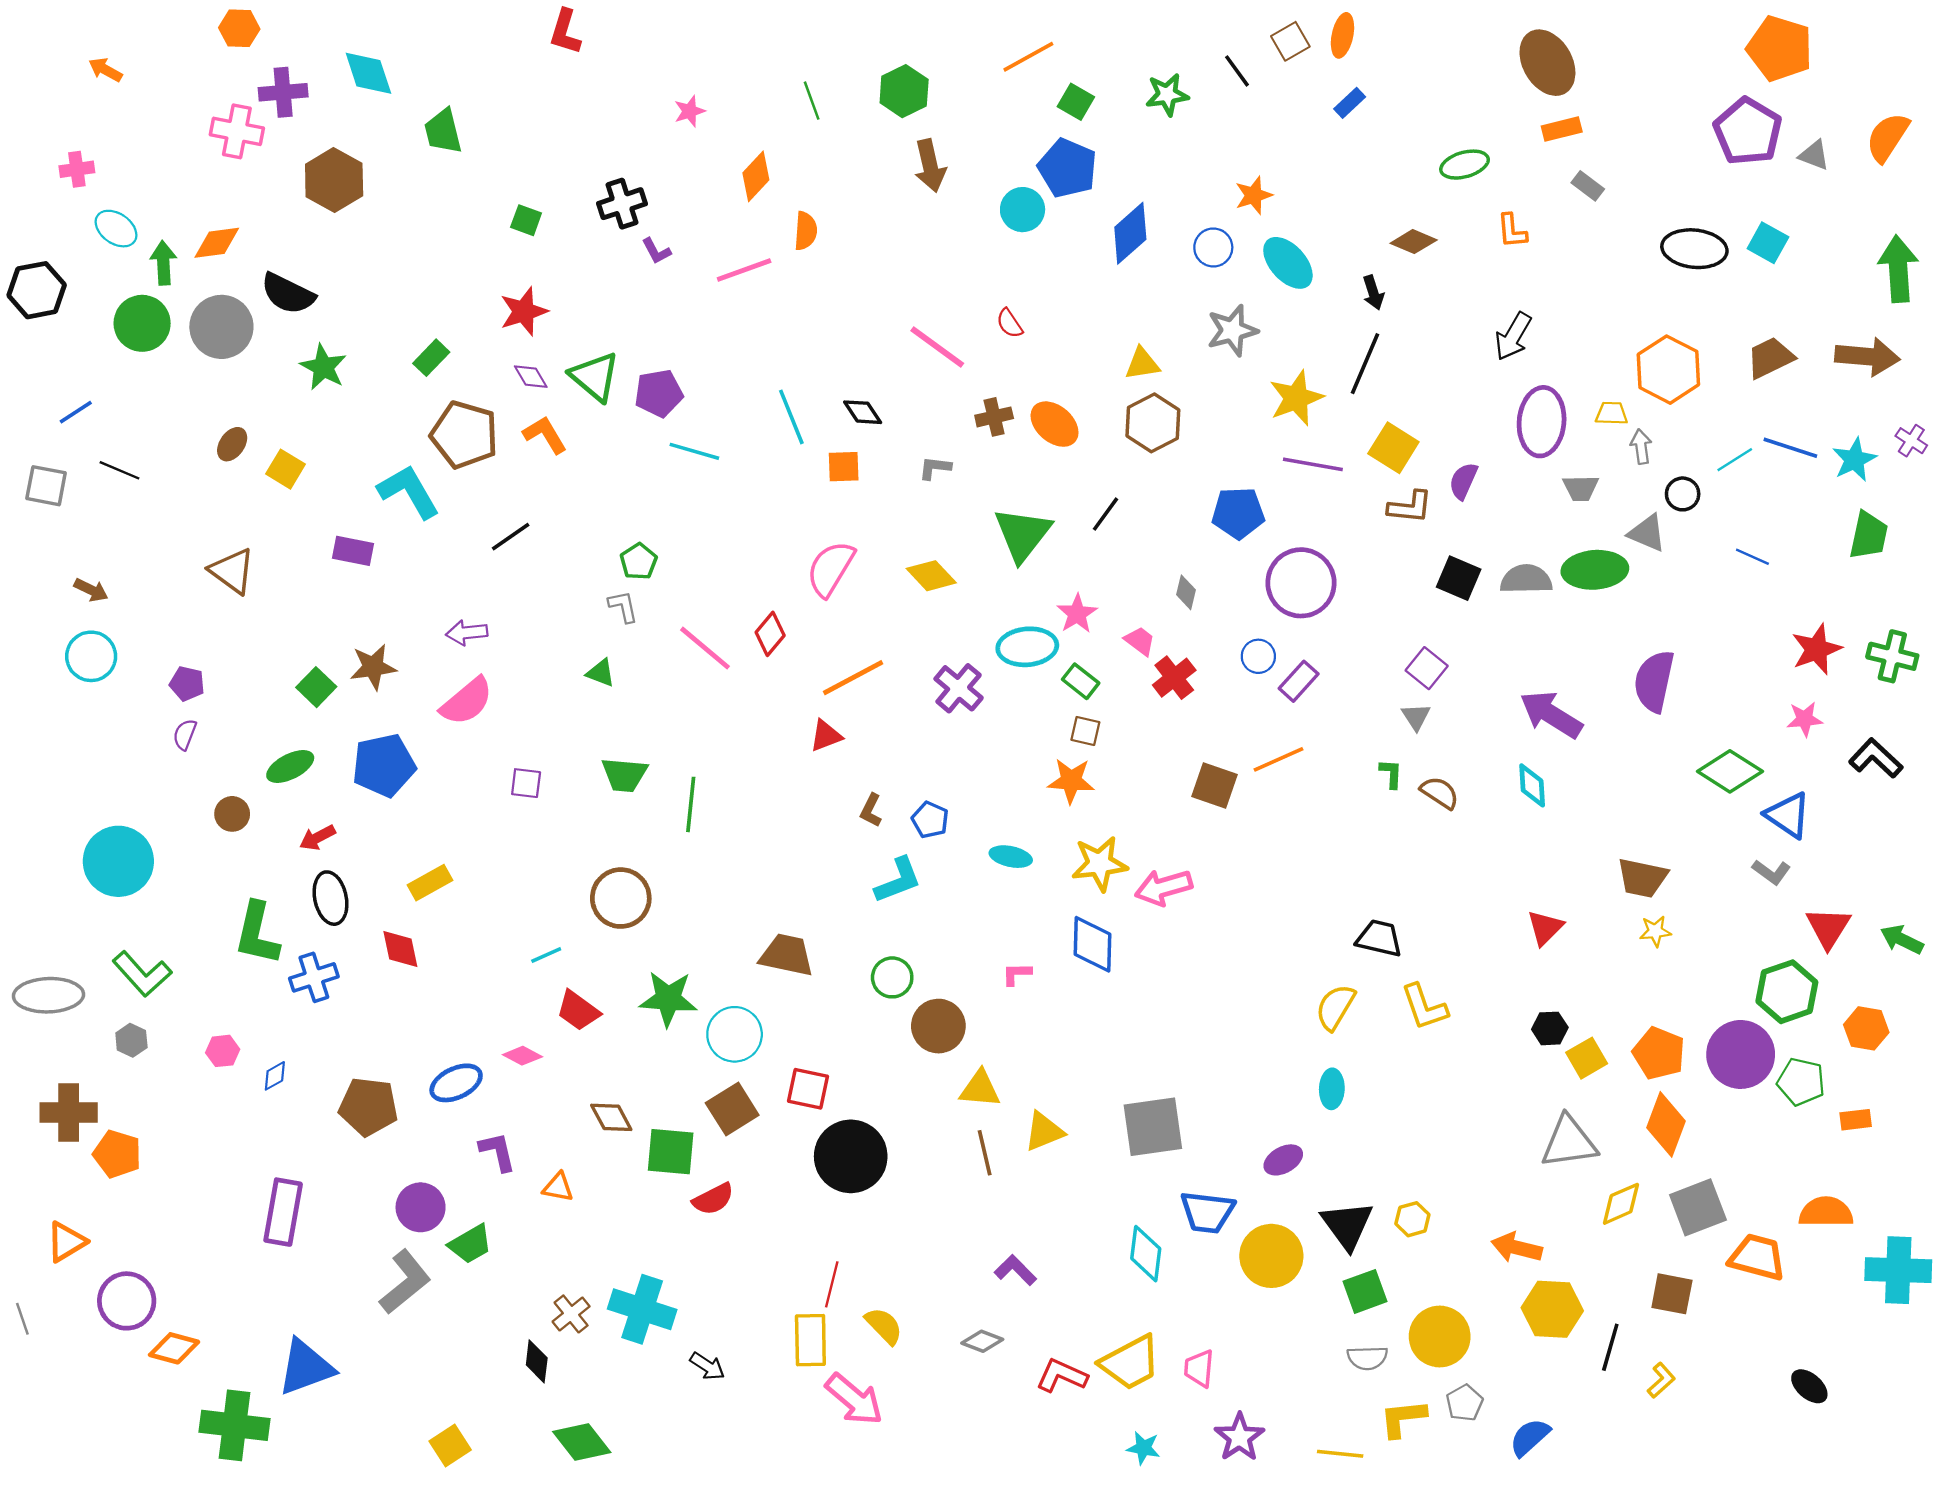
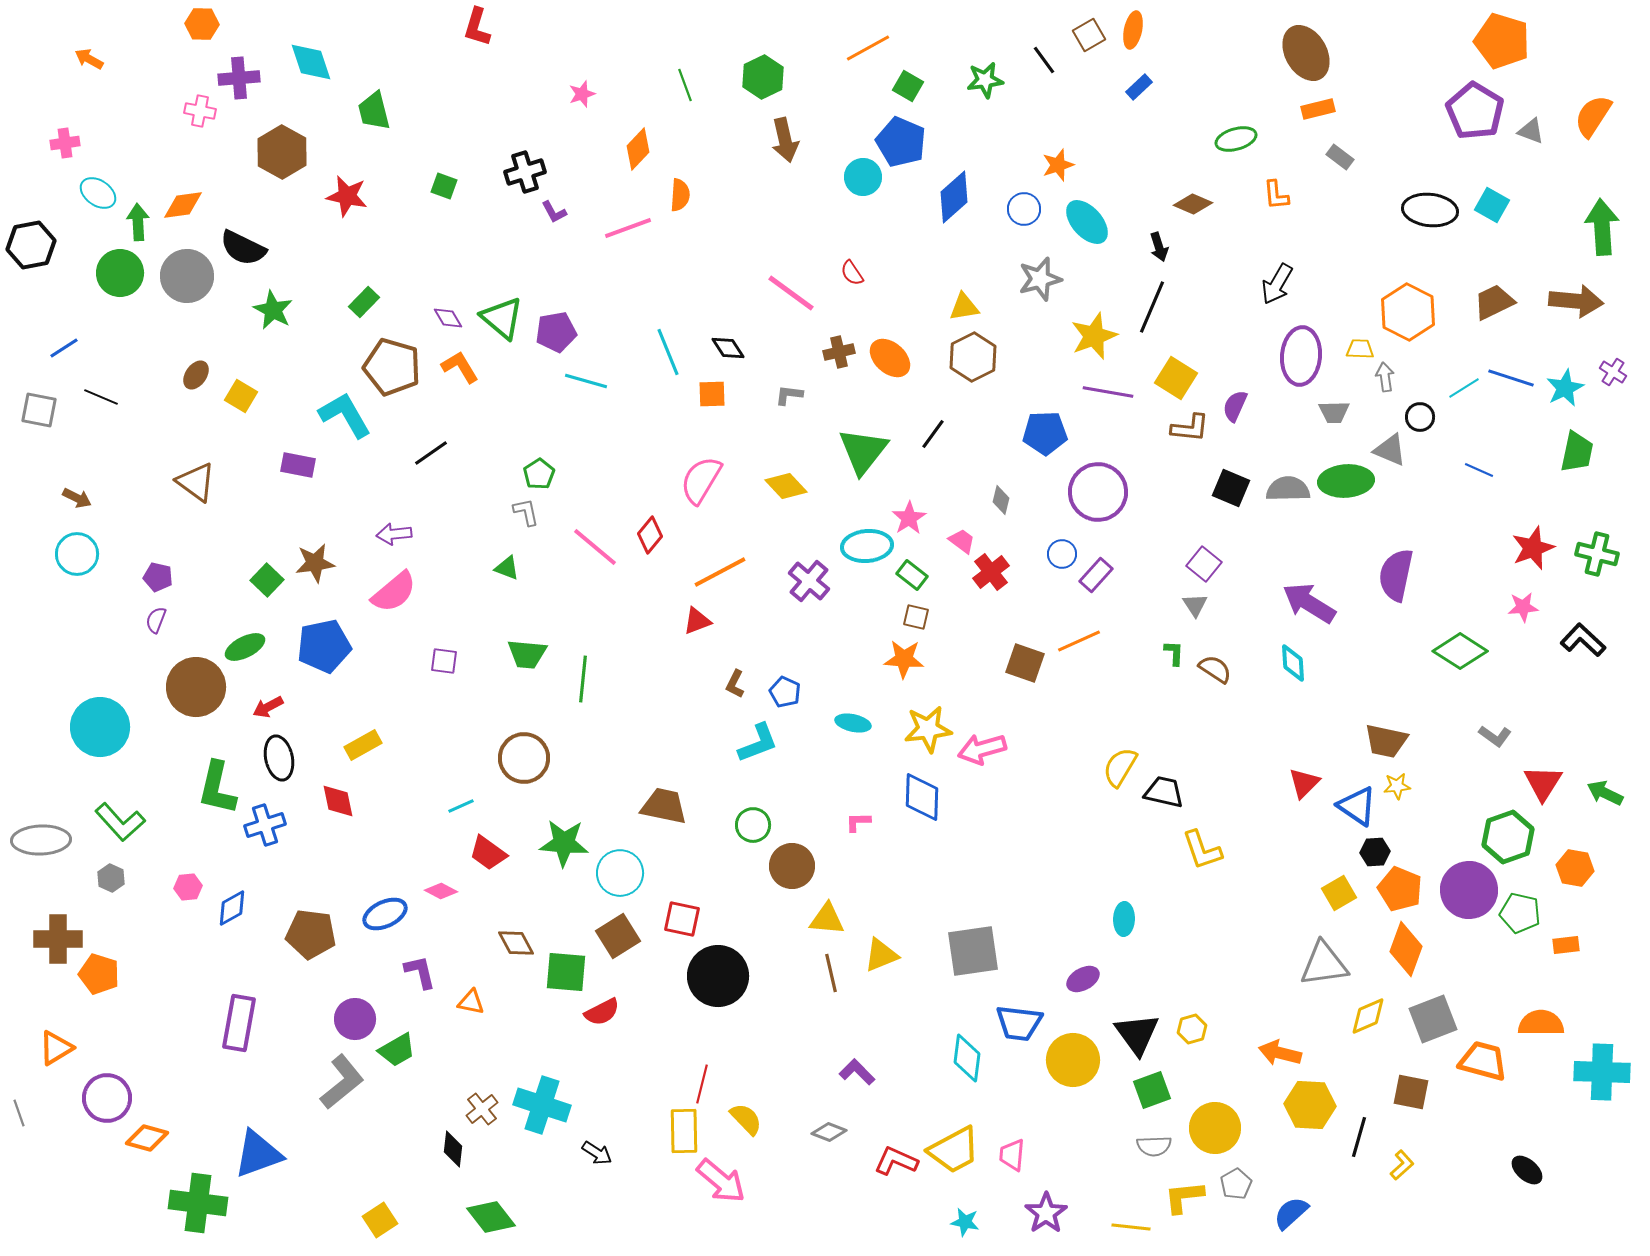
pink cross: (237, 131) -> (200, 111), size x0.7
red star: (524, 311) -> (347, 196), moved, turned 30
brown circle: (232, 814) -> (196, 687), size x2.0
blue triangle: (1788, 815) -> (1357, 806), moved
yellow semicircle: (1335, 1007) -> (1120, 767), moved
black hexagon: (1550, 1028) -> (1375, 852), moved
blue diamond: (275, 1076) -> (232, 908), size x1.4

